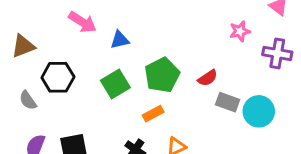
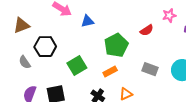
red semicircle: (208, 78) -> (147, 30), moved
green square: (115, 84) -> (77, 66), moved
gray rectangle: (228, 102) -> (150, 69), moved

